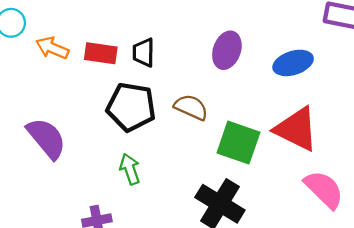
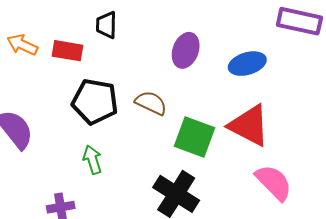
black trapezoid: (144, 53) -> (106, 25), moved

